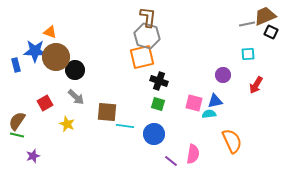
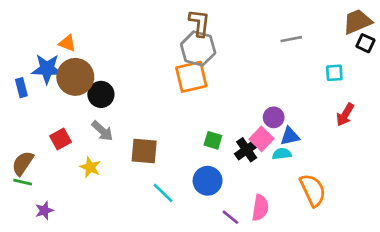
gray line: (247, 24) -> (291, 39), moved
purple circle: (223, 75) -> (274, 117), moved
black cross: (159, 81) -> (247, 150), moved, turned 36
pink square: (194, 103) -> (262, 139), turned 30
cyan line: (125, 126) -> (163, 193), moved, turned 36

